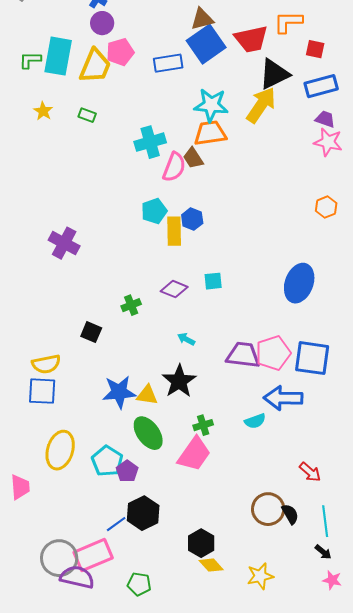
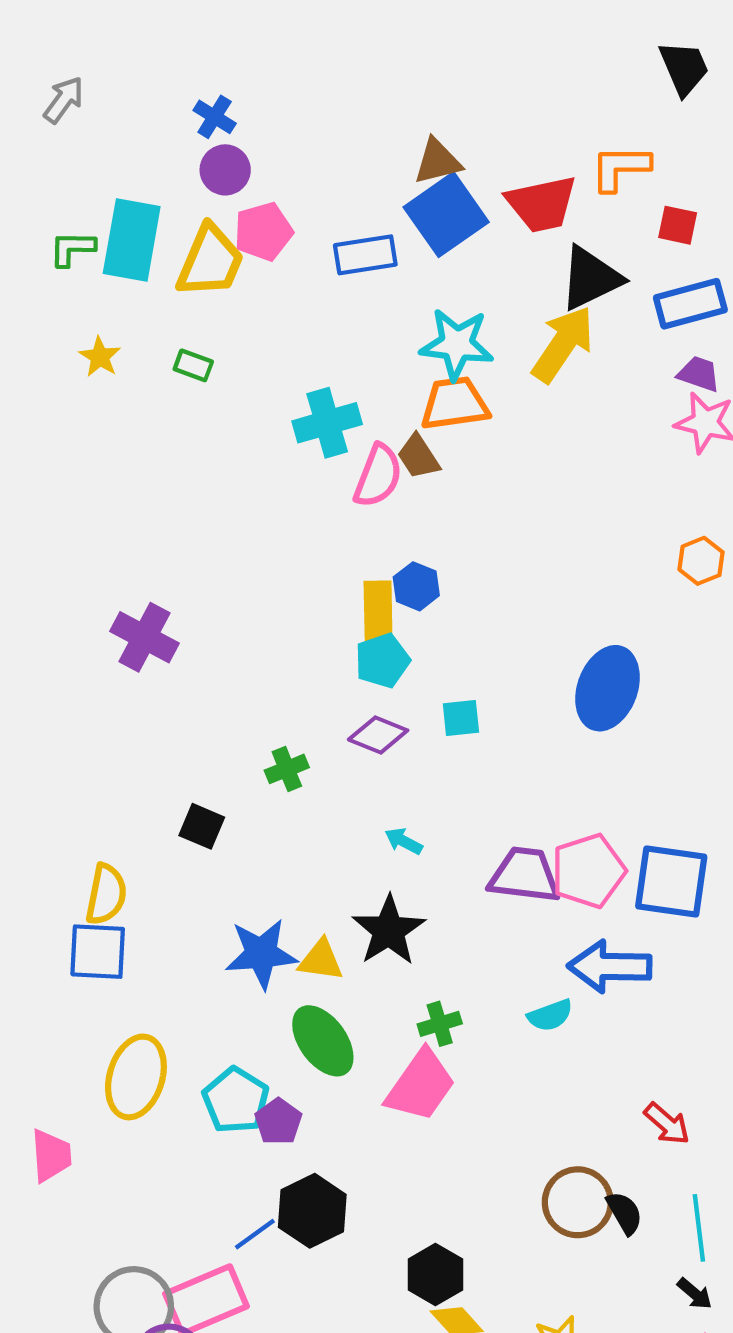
cyan pentagon: (154, 211) -> (382, 661), moved
blue ellipse: (299, 283) -> (608, 688), moved
yellow semicircle: (46, 364) -> (106, 894), turned -68

